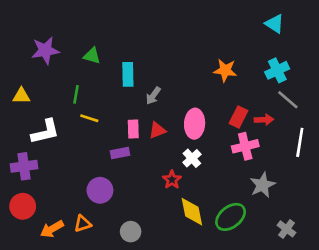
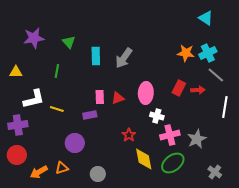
green triangle: (92, 56) -> (69, 42), turned 32
orange star: (225, 70) -> (186, 53), moved
gray arrow: (153, 96) -> (124, 58), moved, size x1.5
yellow line: (89, 118) -> (57, 109), moved
pink cross: (245, 146) -> (170, 135), moved
white cross: (192, 158) -> (157, 116), moved, turned -32

